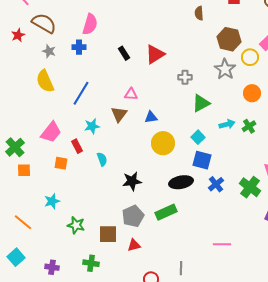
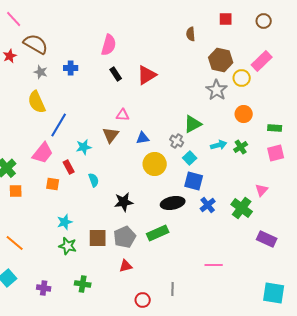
pink semicircle: (90, 24) -> (109, 45), moved
gray cross: (185, 77) -> (177, 141), moved, turned 32
blue line: (81, 93) -> (59, 125), moved
cyan star: (52, 201) -> (65, 222), moved
brown square: (108, 234) -> (98, 238), moved

